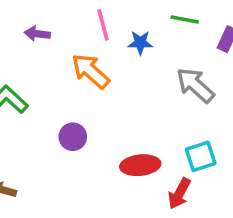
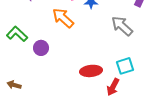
purple circle: (73, 137) -> (41, 48), moved

